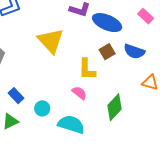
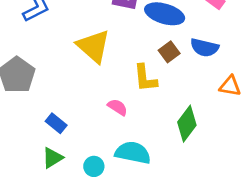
pink semicircle: (79, 93) -> (117, 107), moved
cyan circle: (42, 108) -> (94, 166), moved

